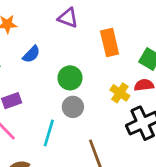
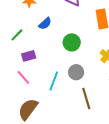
gray circle: (73, 107) -> (76, 72), moved

